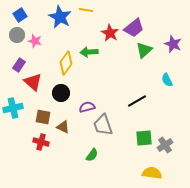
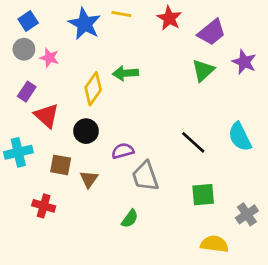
purple trapezoid: (134, 28) -> (212, 32), moved
red star: (110, 33) -> (169, 18), moved
cyan semicircle: (167, 80) -> (240, 137), moved, size x1.5
black line: (137, 101) -> (193, 142), turned 72
brown triangle: (63, 127) -> (89, 179), turned 40
red cross: (41, 142) -> (44, 206), moved
gray cross: (165, 145) -> (247, 214), moved

